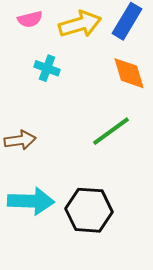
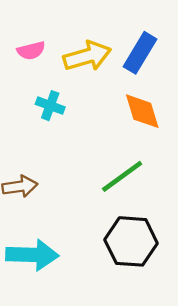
black hexagon: (89, 210) -> (131, 241), moved

